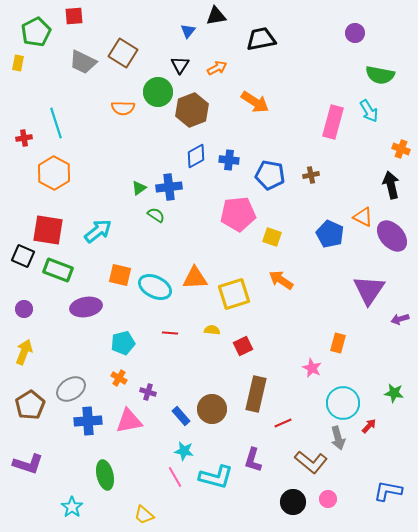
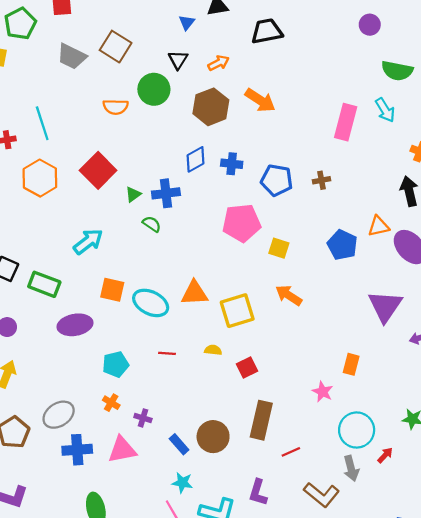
brown hexagon: (192, 110) -> (211, 107), moved
orange triangle: (363, 217) -> (378, 226), turned -40
red square: (48, 230) -> (98, 170), moved, turned 36

